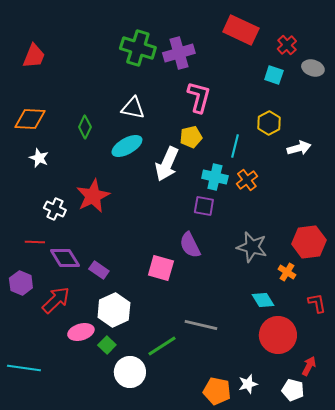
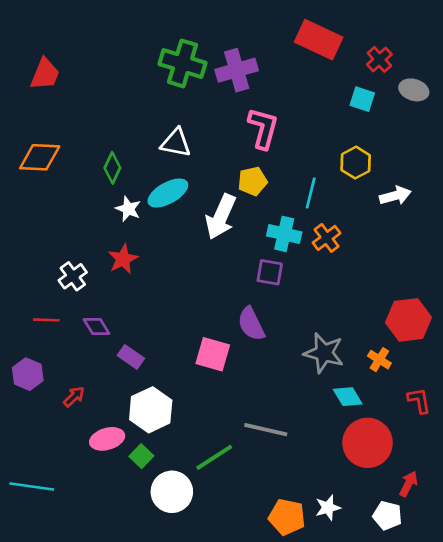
white star: (39, 158) -> (128, 209), moved
red star: (93, 196) -> (123, 259), size x0.7
white cross: (55, 209) -> (73, 276), turned 30
gray star: (252, 247) -> (324, 353), moved
purple diamond: (65, 258) -> (97, 327), moved, size x0.7
red arrow: (56, 300) -> (74, 397), size x0.6

